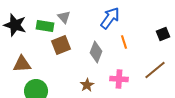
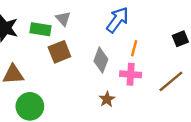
orange line: (124, 42) -> (134, 48), turned 32
pink cross: (119, 79) -> (131, 74), moved
brown star: (87, 85) -> (107, 99), moved

